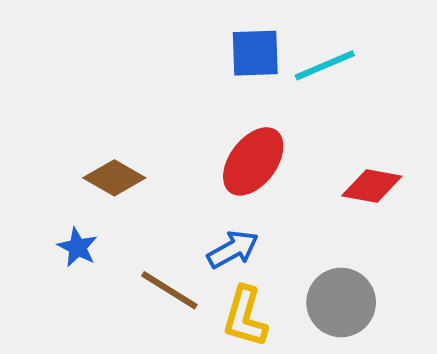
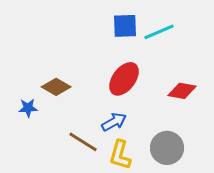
blue star: (77, 247) -> (28, 108), moved, turned -30

